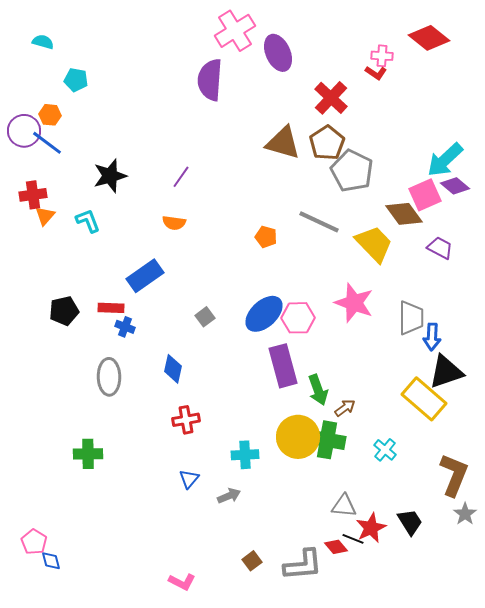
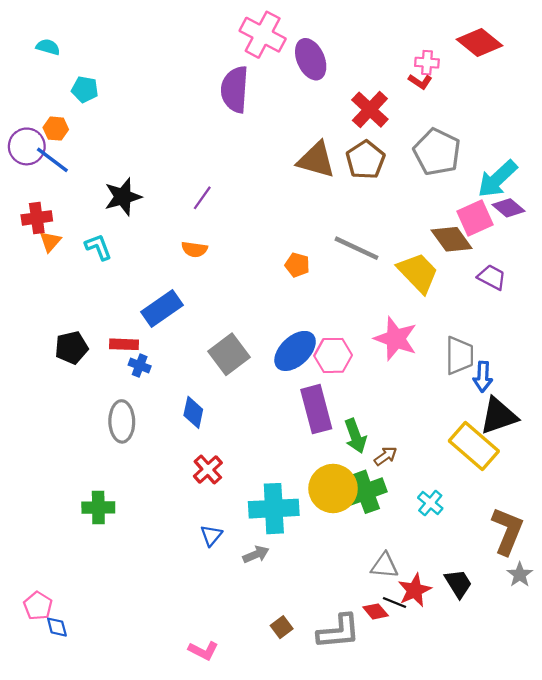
pink cross: (235, 31) -> (263, 35), turned -30
gray pentagon: (352, 171) -> (437, 152), moved
gray square: (205, 317) -> (229, 354), size x1.8
red cross: (186, 420) -> (208, 469), turned -32
green cross: (327, 440) -> (365, 492), turned -30
cyan cross: (245, 455) -> (274, 509), size x1.6

